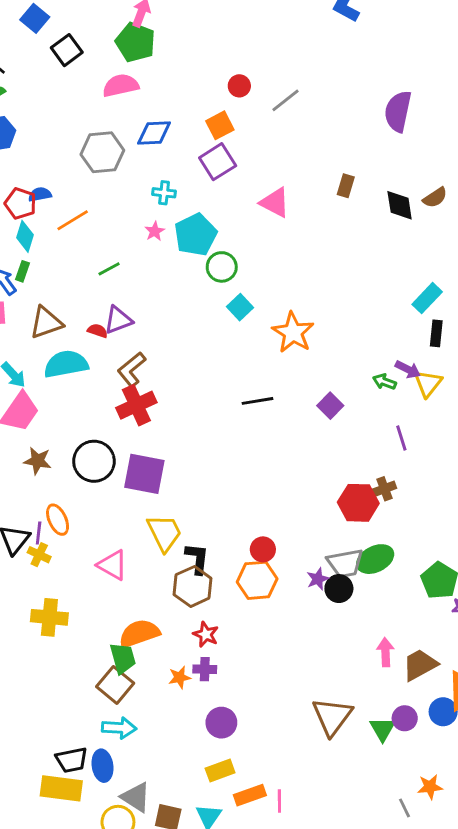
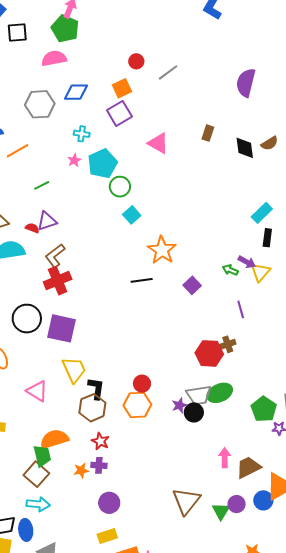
black square: (67, 50) -> (17, 33), turned 30
orange star: (293, 332) -> (162, 250), moved

